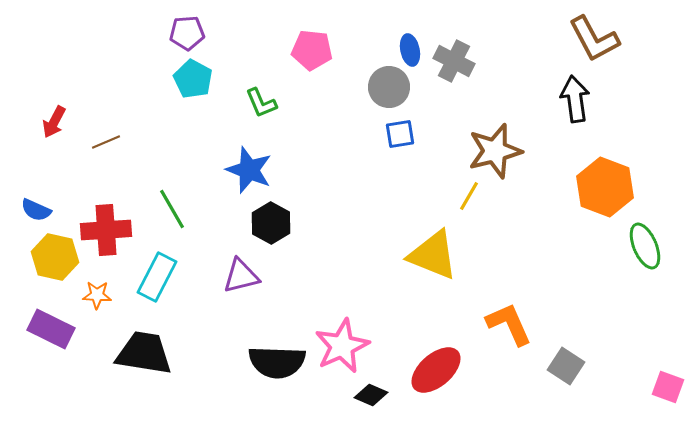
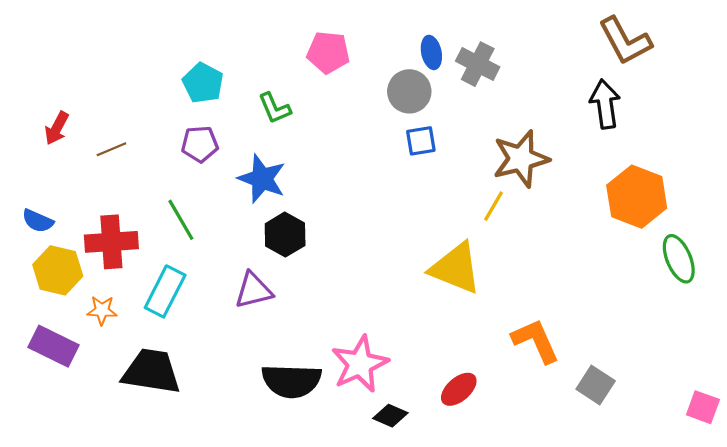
purple pentagon: (187, 33) -> (200, 144), moved
red ellipse: (436, 370) -> (459, 389), size x0.7

